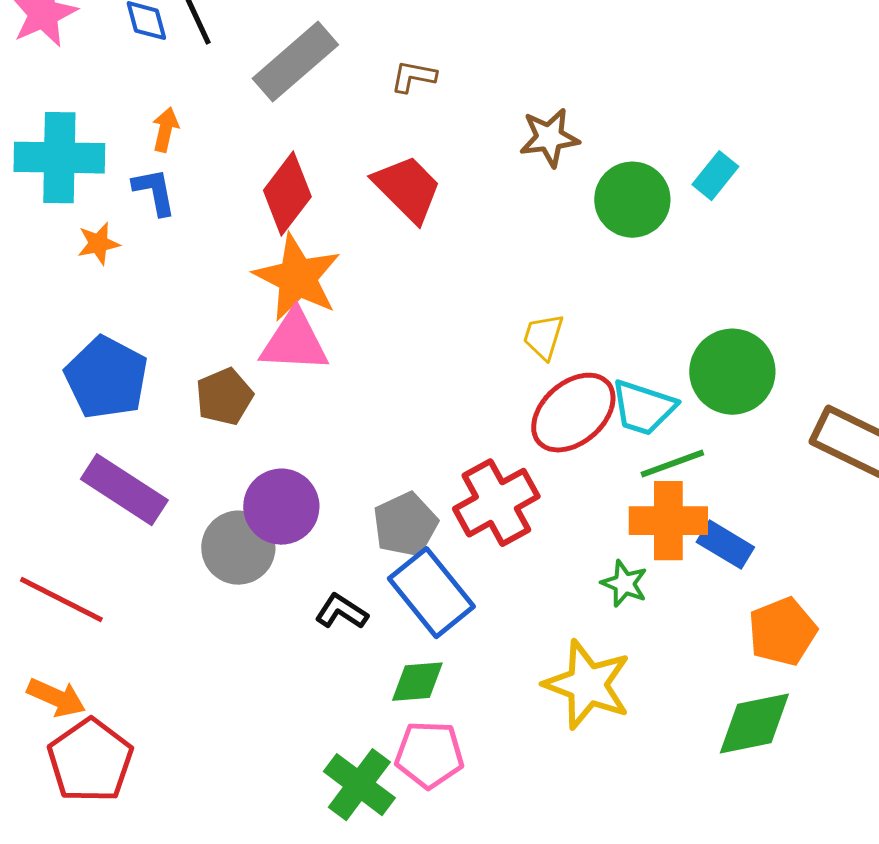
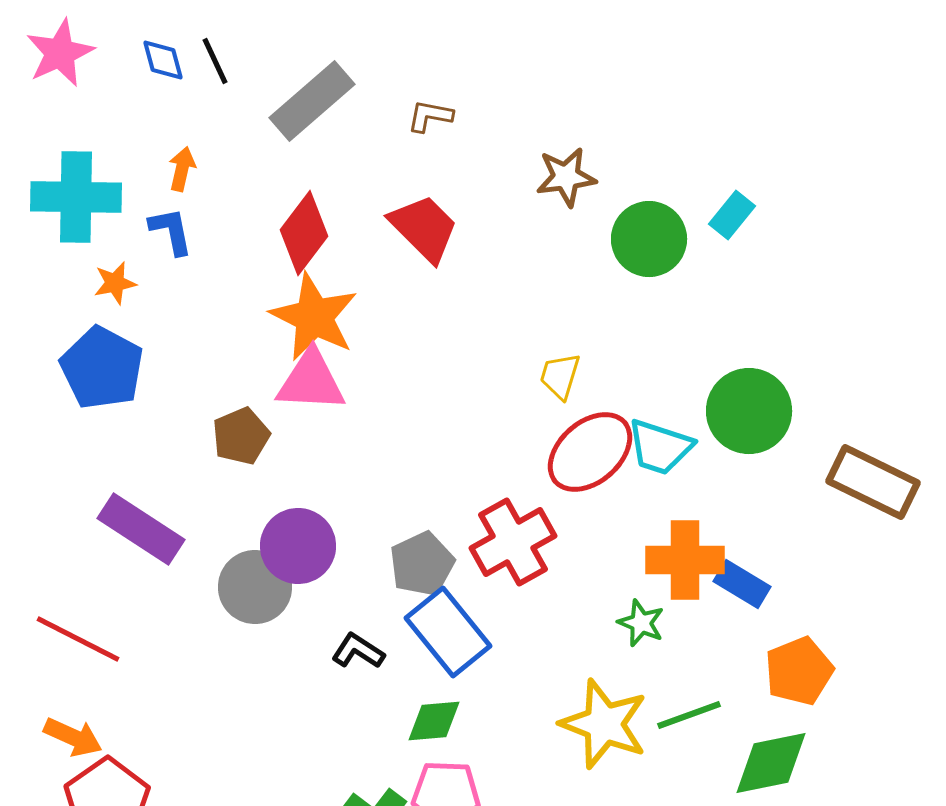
blue pentagon: (106, 378) -> (102, 368), moved
green line: (672, 464) -> (689, 715), moved

